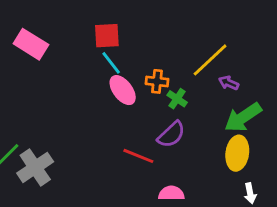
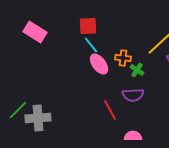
purple semicircle: (171, 134) -> (133, 95), turned 40
red line: (138, 156) -> (110, 110), turned 40
gray cross: (35, 167) -> (38, 118), turned 30

